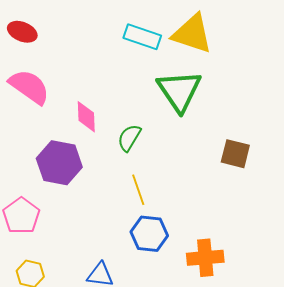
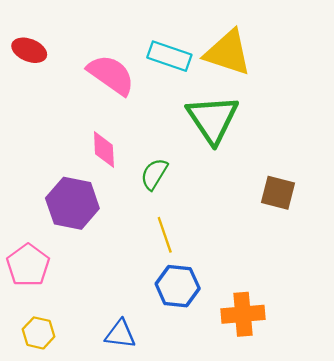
pink semicircle: (29, 87) -> (111, 75), moved

